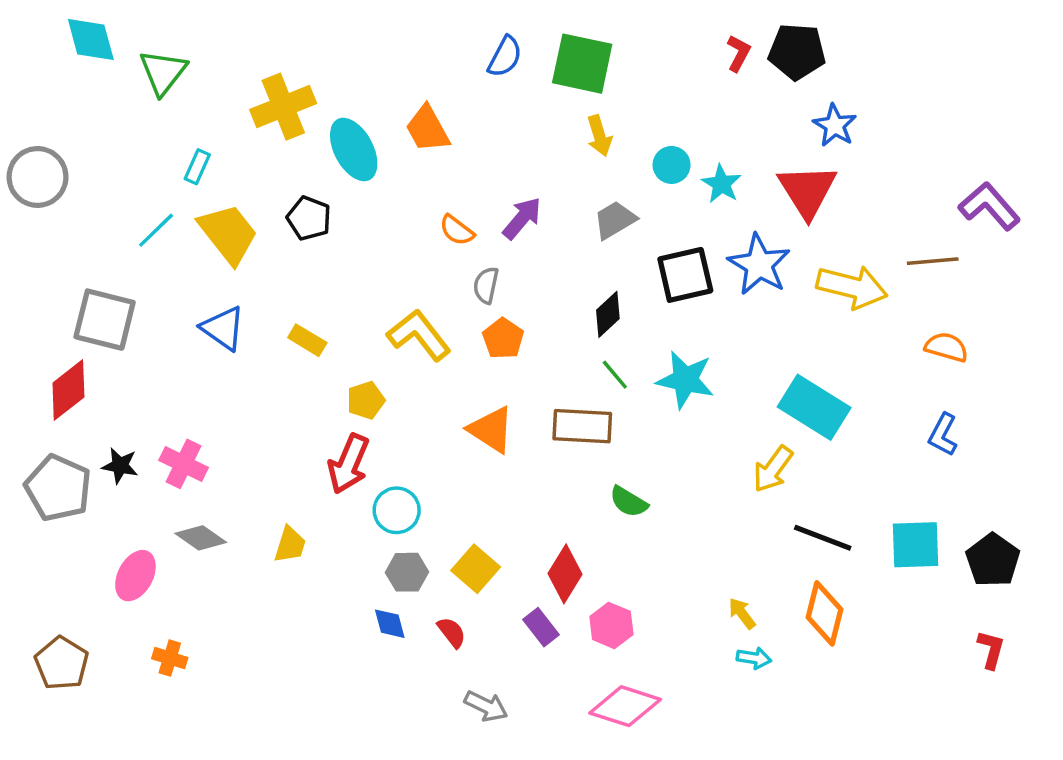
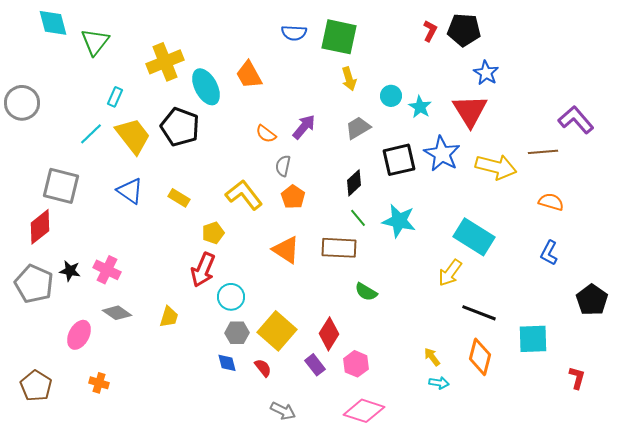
blue semicircle: (505, 57) -> (294, 33), turned 65
black pentagon: (309, 218) -> (180, 127), size x1.5
cyan square: (916, 545) -> (533, 339), moved
black pentagon: (993, 560) -> (592, 300), moved
yellow square: (476, 569) -> (277, 331), size x1.4

